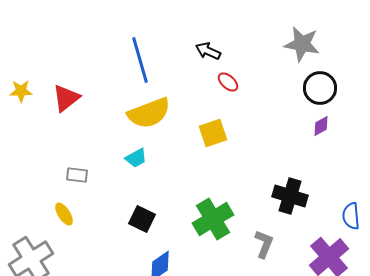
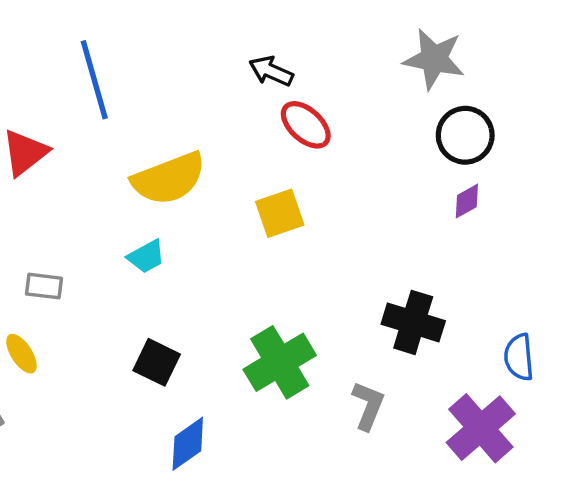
blue line: (140, 60) -> (94, 80), moved
red ellipse: (228, 82) -> (306, 125), size x1.4

